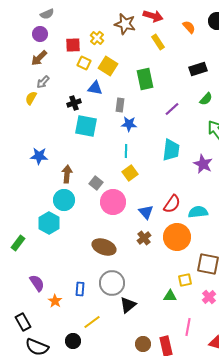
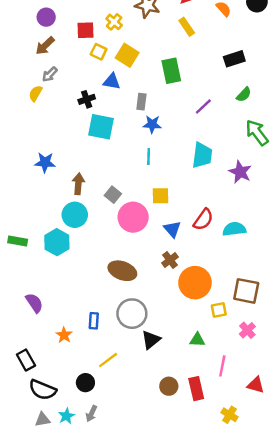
yellow square: (130, 173) -> (160, 196), moved, turned 35
orange circle: (177, 237) -> (195, 283), moved
green rectangle: (18, 243) -> (18, 241), moved, turned 63
purple semicircle: (37, 283) -> (34, 303), moved
green triangle: (170, 296) -> (197, 340), moved

